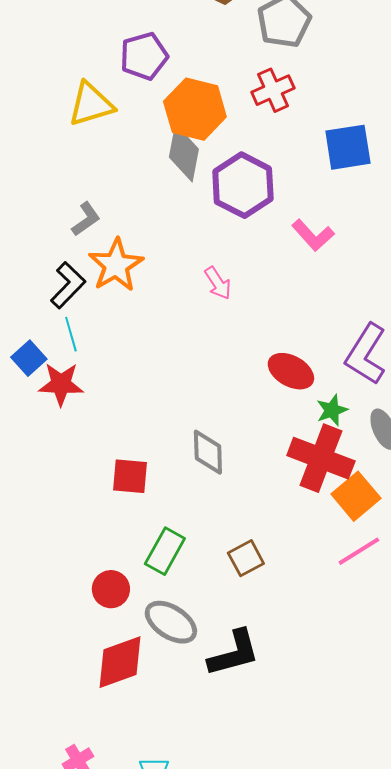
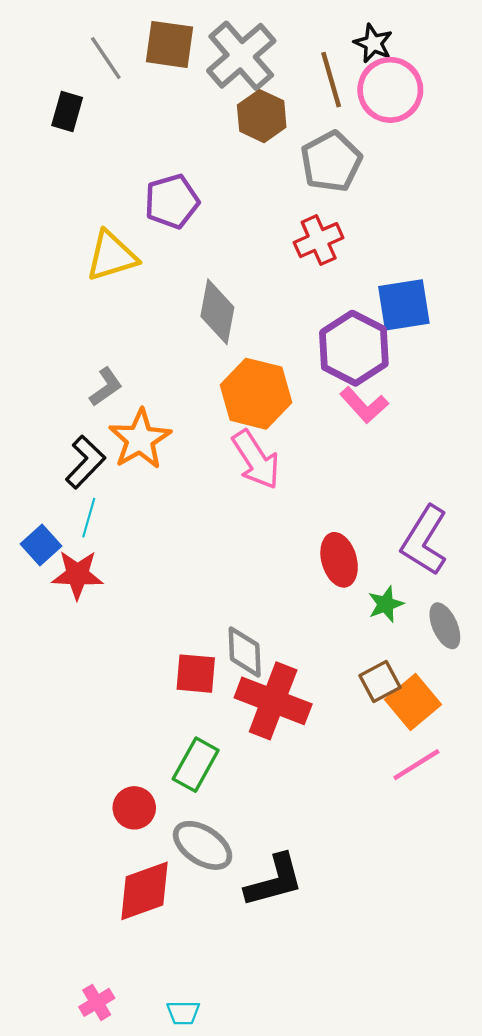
orange hexagon: (195, 109) -> (256, 394), moved
purple hexagon: (243, 185) -> (354, 348), moved
pink arrow: (218, 283) -> (256, 460), size x1.6
cyan line: (71, 334) -> (89, 518), turned 32
red ellipse: (291, 371) -> (339, 560), turned 45
red cross: (321, 458) -> (273, 701), moved
red square: (130, 476) -> (196, 674), moved
brown square: (246, 558) -> (380, 682), moved

